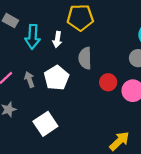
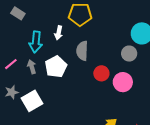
cyan arrow: (33, 37) -> (36, 42), moved
white square: (45, 124) -> (32, 101), moved

